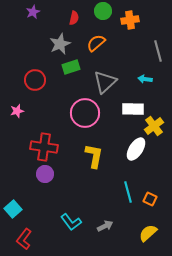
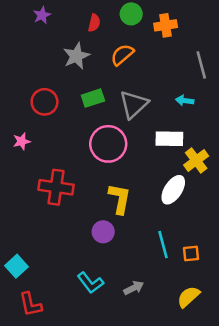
green rectangle: (71, 67) -> (93, 98), moved
purple circle: (45, 174) -> (103, 232), moved
orange square: (150, 199) -> (191, 253), turned -32
red L-shape: (24, 239) -> (31, 304), turned -50

